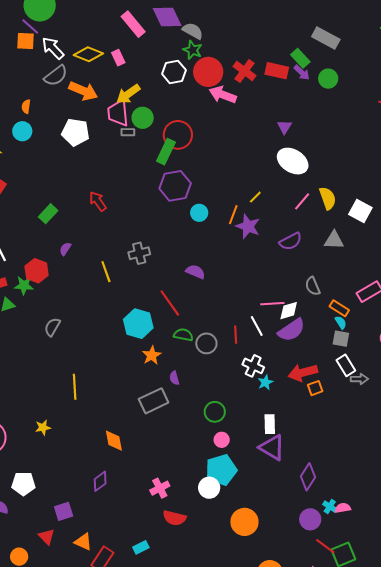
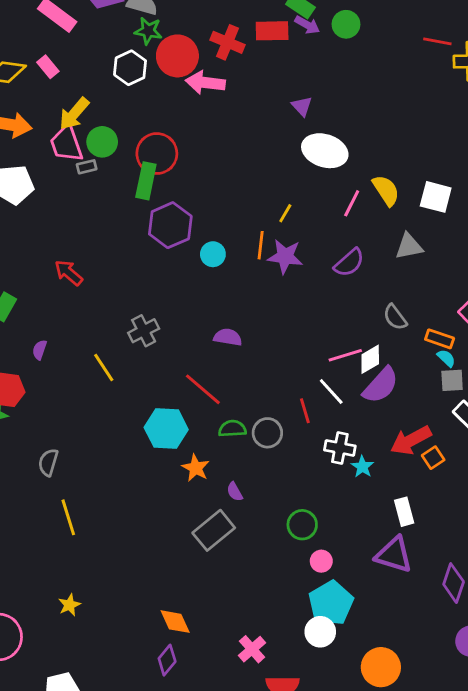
yellow line: (75, 387) -> (68, 517), moved
white rectangle: (270, 424) -> (404, 512), moved
orange diamond: (114, 441) -> (175, 622), moved

